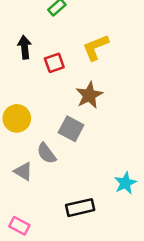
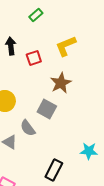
cyan star: (125, 183) -> (89, 151), turned 30
black rectangle: (80, 208) -> (54, 170), turned -50

